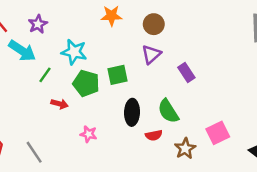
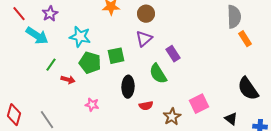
green line: (45, 75) -> (51, 65), moved
green semicircle: (168, 111) -> (158, 74), moved

